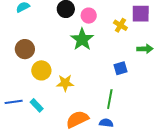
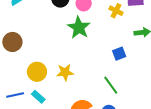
brown circle: (25, 49) -> (12, 42), moved
yellow circle: (41, 70) -> (37, 72), moved
green line: (110, 99) -> (111, 85), turned -42

